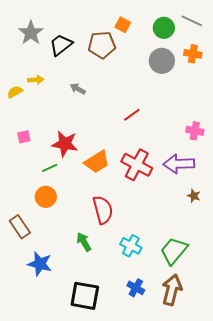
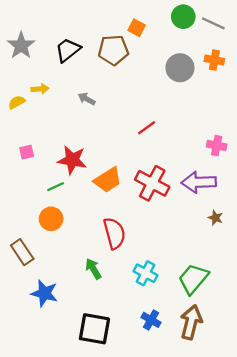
green circle: (164, 28) -> (183, 17), moved
gray star: (31, 33) -> (21, 46), moved

